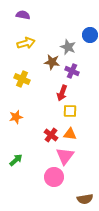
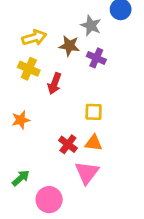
yellow arrow: (26, 43) -> (34, 38), moved
red arrow: (62, 93) -> (54, 84), moved
pink circle: (54, 177) -> (49, 200), moved

